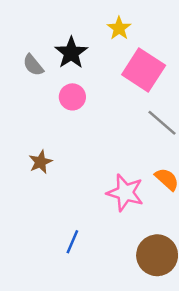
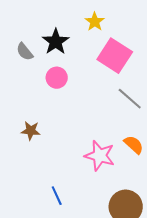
brown star: (40, 162) -> (31, 131), turned 30
blue line: (72, 242) -> (57, 196), turned -48

